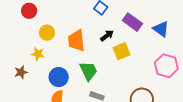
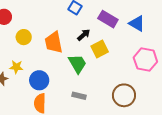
yellow star: (38, 54) -> (16, 67), moved
green trapezoid: (88, 71) -> (77, 64), moved

